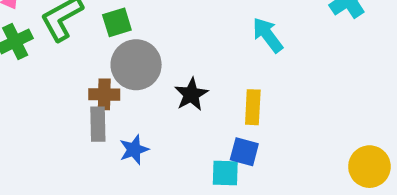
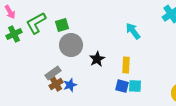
brown cross: (104, 94) -> (56, 84), moved, turned -32
gray rectangle: (98, 124) -> (53, 73), turned 56
cyan square: (225, 173) -> (135, 86), moved

